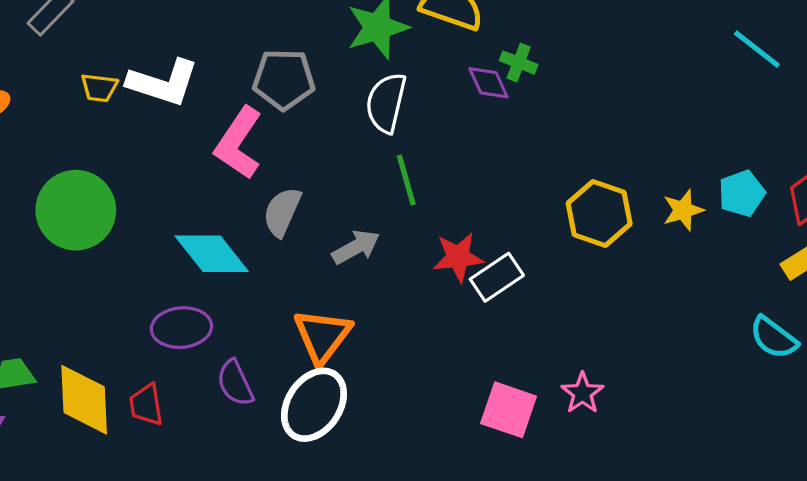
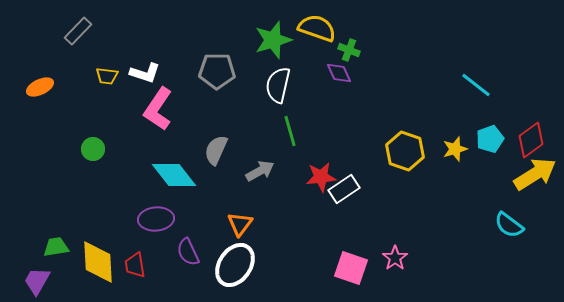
cyan line: (757, 49) -> (476, 85), moved
green cross: (519, 63) -> (349, 50), moved
white L-shape: (163, 83) -> (145, 73), size x0.7
pink L-shape: (238, 143) -> (158, 109), moved
green circle: (76, 210) -> (93, 149), size x0.5
orange triangle: (322, 336) -> (240, 224), size x0.7

